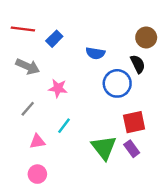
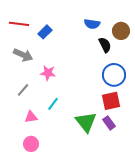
blue semicircle: (95, 53) -> (92, 24), moved
black semicircle: (138, 64) -> (105, 45), moved
blue circle: (117, 83) -> (114, 75), moved

